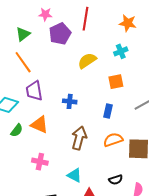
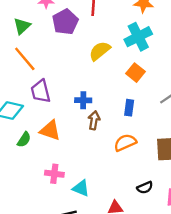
cyan cross: (121, 51) -> (138, 37), size x1.6
orange square: (116, 82) -> (135, 73), turned -35
brown arrow: (79, 138) -> (94, 120), moved, size x0.7
orange semicircle: (113, 140) -> (125, 143), moved
cyan triangle: (74, 175) -> (81, 188), moved

